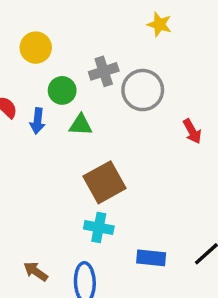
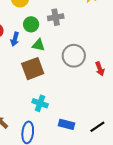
gray circle: (143, 90) -> (74, 56), moved
red arrow: (192, 131) -> (100, 69), moved
brown square: (105, 182) -> (33, 69), moved

